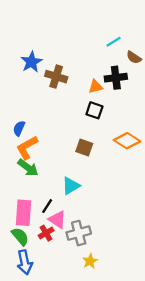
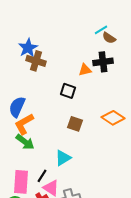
brown semicircle: (134, 57) -> (109, 38), moved
brown cross: (56, 77) -> (36, 61), moved
black square: (94, 110) -> (68, 91), moved
blue semicircle: (19, 128) -> (17, 107), size x1.5

